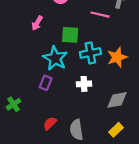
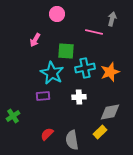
purple rectangle: (46, 83) -> (43, 96), turned 64
yellow rectangle: (116, 130) -> (100, 132), moved

